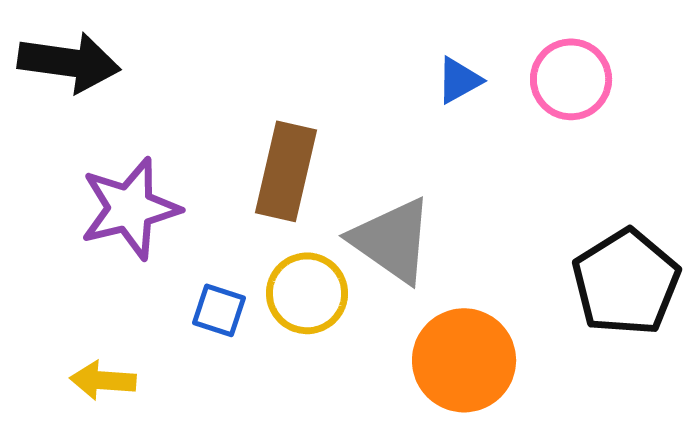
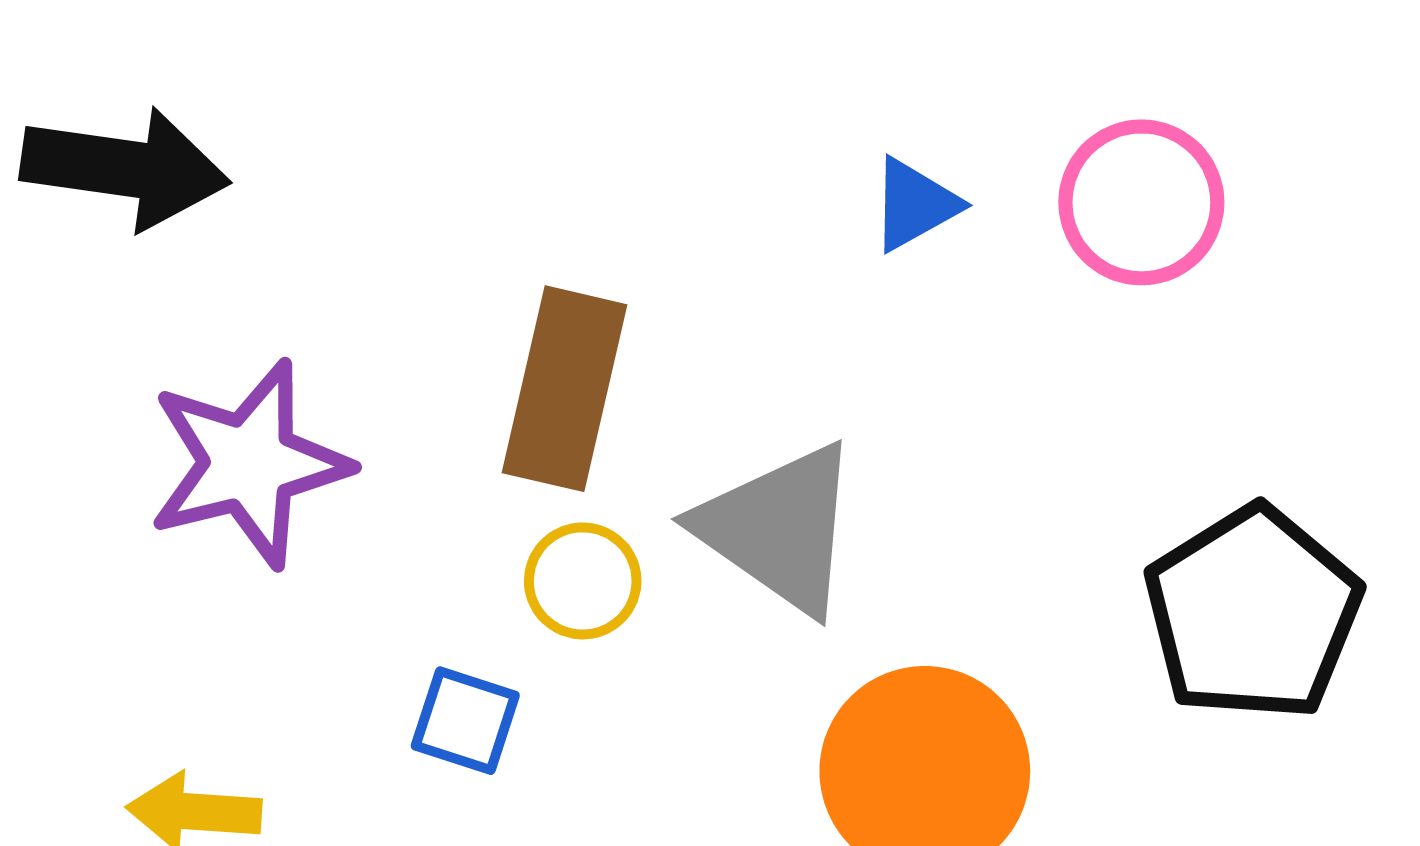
yellow circle: (307, 293) -> (583, 581), moved, size x0.7
blue square: (219, 310) -> (465, 721), moved

